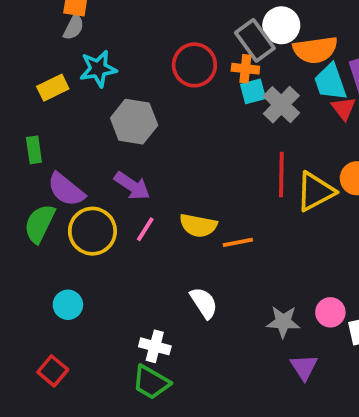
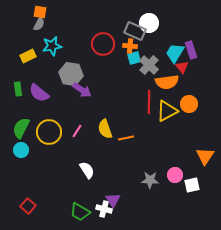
gray rectangle: (255, 40) -> (135, 31), turned -30
orange semicircle: (315, 50) -> (167, 82), moved
cyan trapezoid: (330, 82) -> (175, 53), turned 50
purple arrow: (132, 186) -> (82, 90), moved
purple semicircle: (66, 190) -> (39, 93), moved
yellow semicircle: (198, 225) -> (105, 129), turned 60
white semicircle: (204, 303) -> (87, 170), moved
cyan circle: (68, 305) -> (21, 150), moved
white cross: (155, 346) -> (104, 209), moved
purple triangle: (304, 367) -> (113, 200), moved

